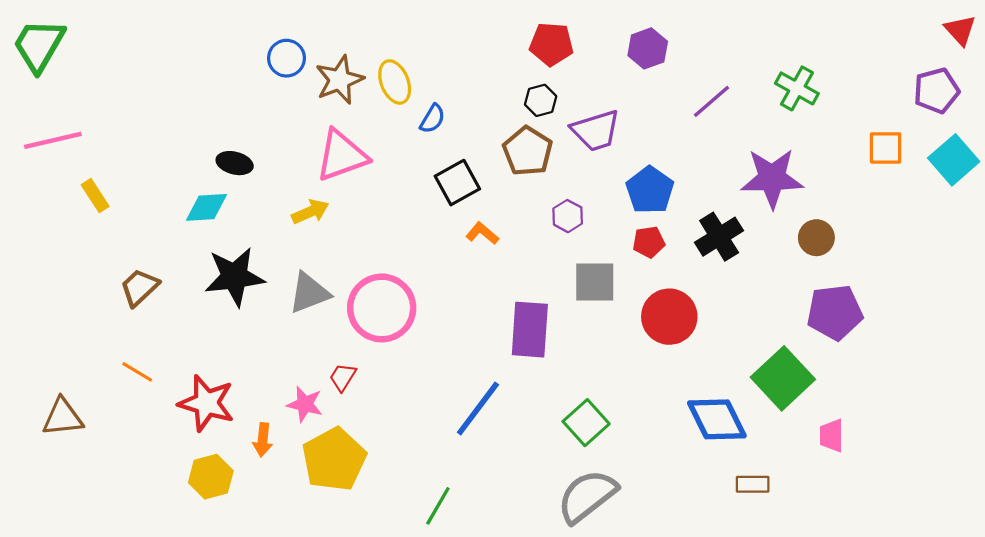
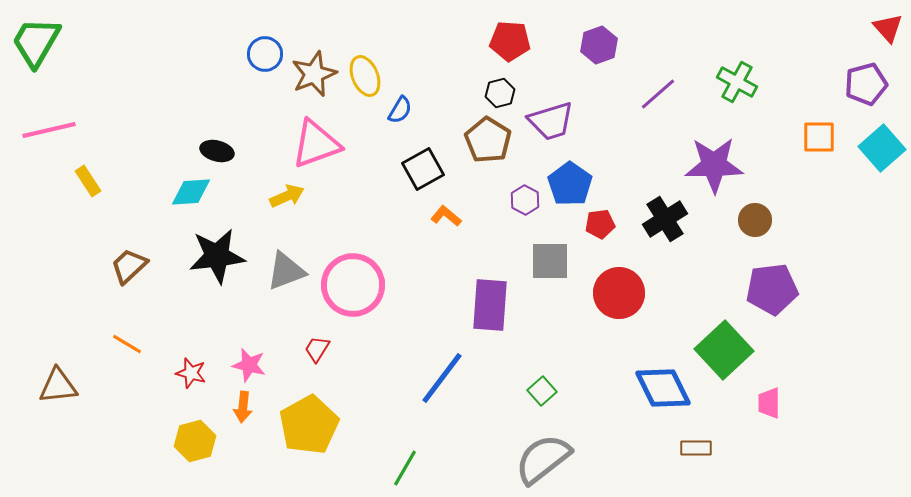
blue pentagon: (650, 190) -> (570, 184), moved
red star: (206, 403) -> (191, 373), size x0.6
pink star: (305, 404) -> (249, 365), moved
green square: (586, 423) -> (542, 391), size x0.7

